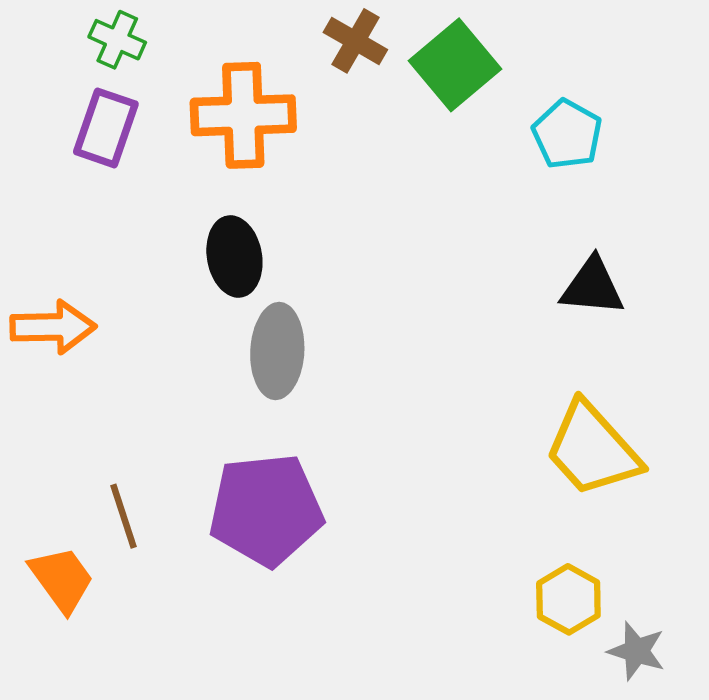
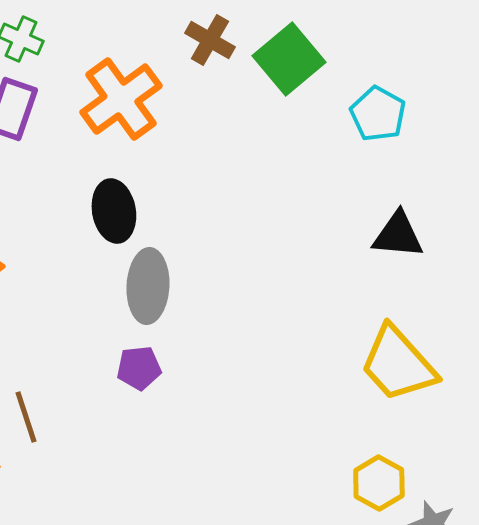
orange cross: (243, 115) -> (121, 99), turned -34
purple pentagon: (266, 510) -> (139, 368), moved, size x0.5

